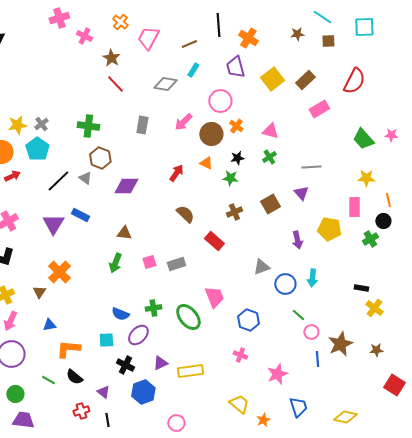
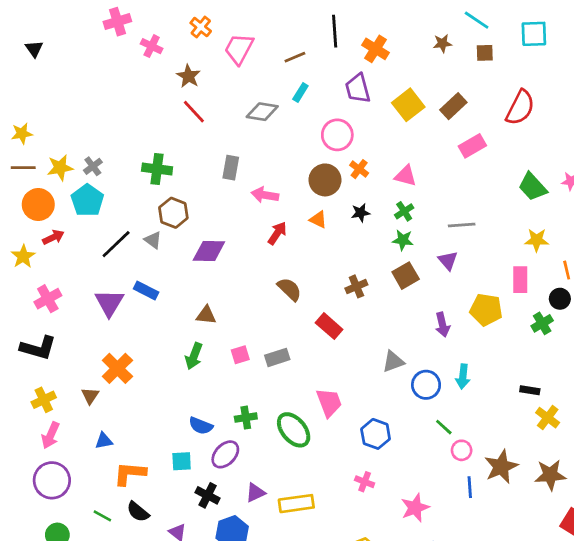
pink arrow: (183, 122) -> (265, 195), moved, turned 54
green star: (230, 178) -> (403, 240), moved
brown star: (376, 350) -> (550, 475), size x1.6

